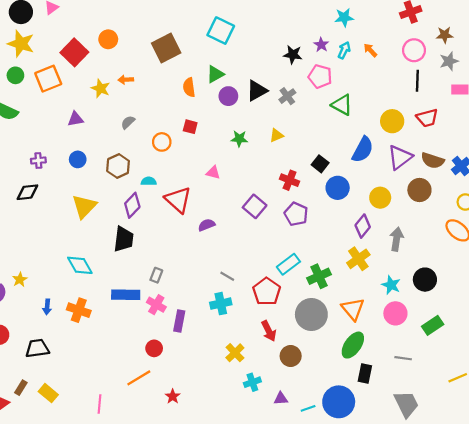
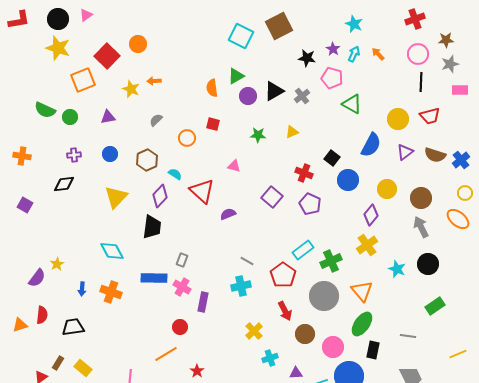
cyan star: (344, 17) -> (354, 24), turned 30
brown square: (166, 48) -> (279, 26), moved
green circle: (15, 75) -> (70, 117), moved
purple triangle: (400, 157) -> (405, 152), size x0.7
cyan semicircle: (149, 181) -> (175, 174), turned 32
brown circle: (419, 190) -> (421, 198), moved
gray arrow: (397, 239) -> (421, 227), moved, turned -35
pink circle: (395, 313) -> (333, 347), moved

